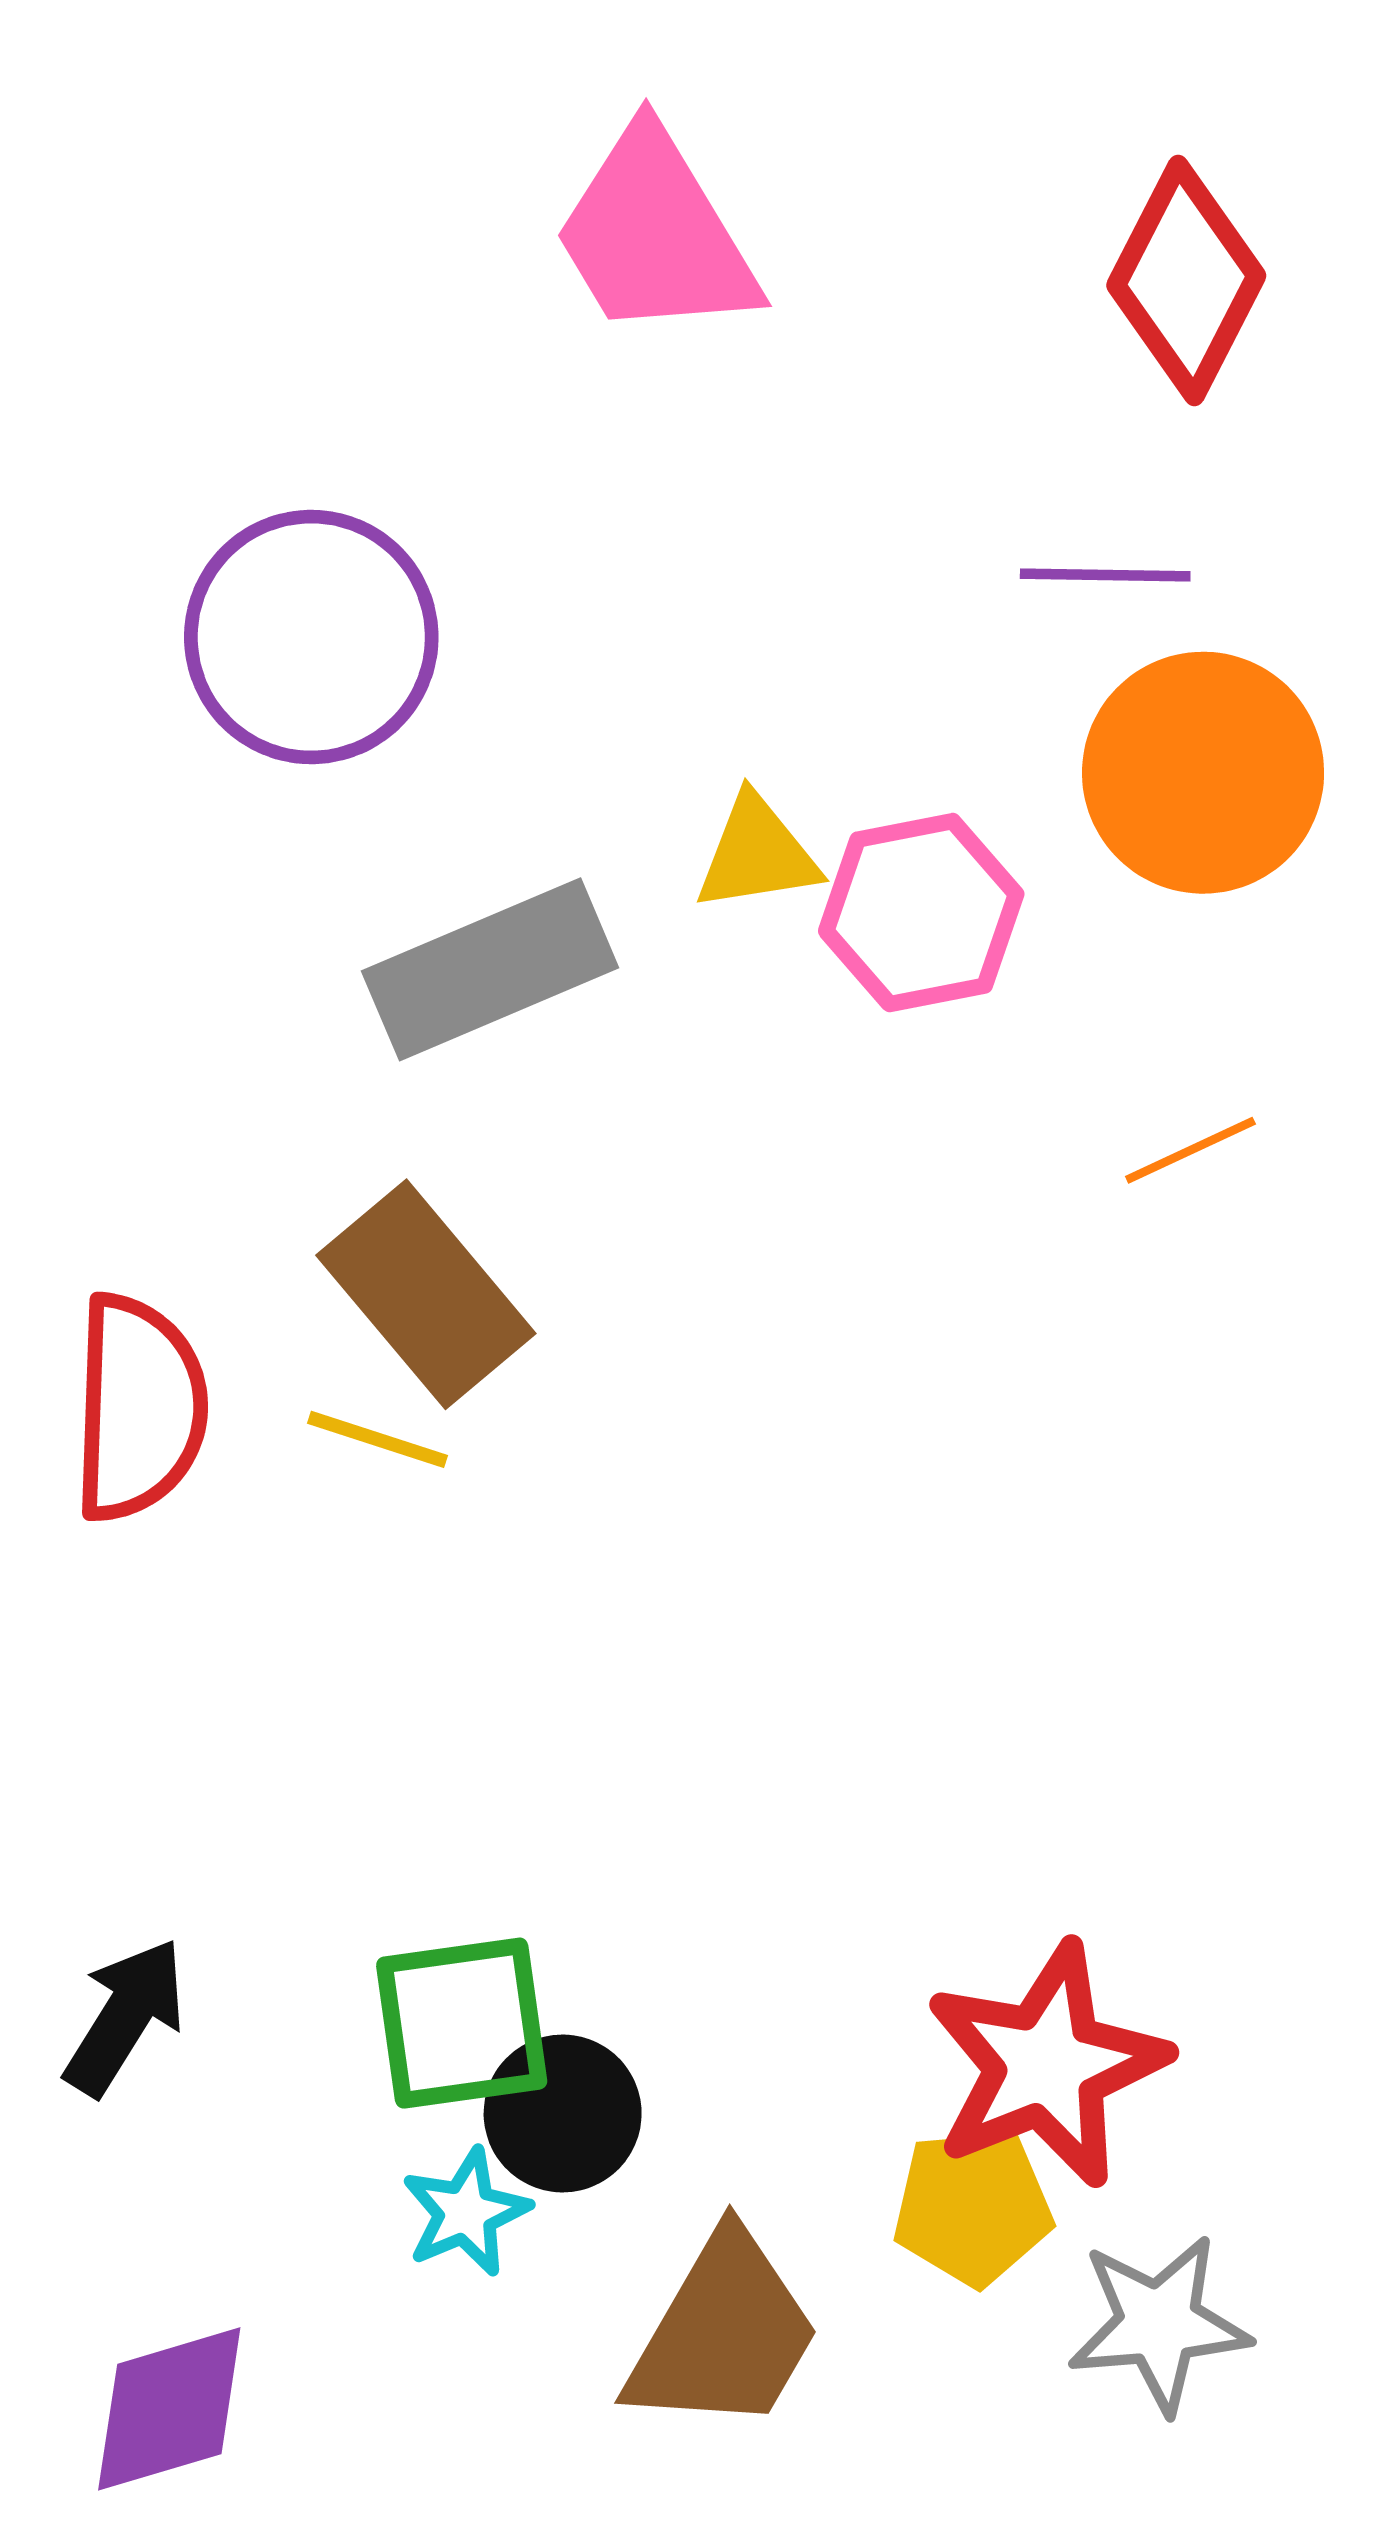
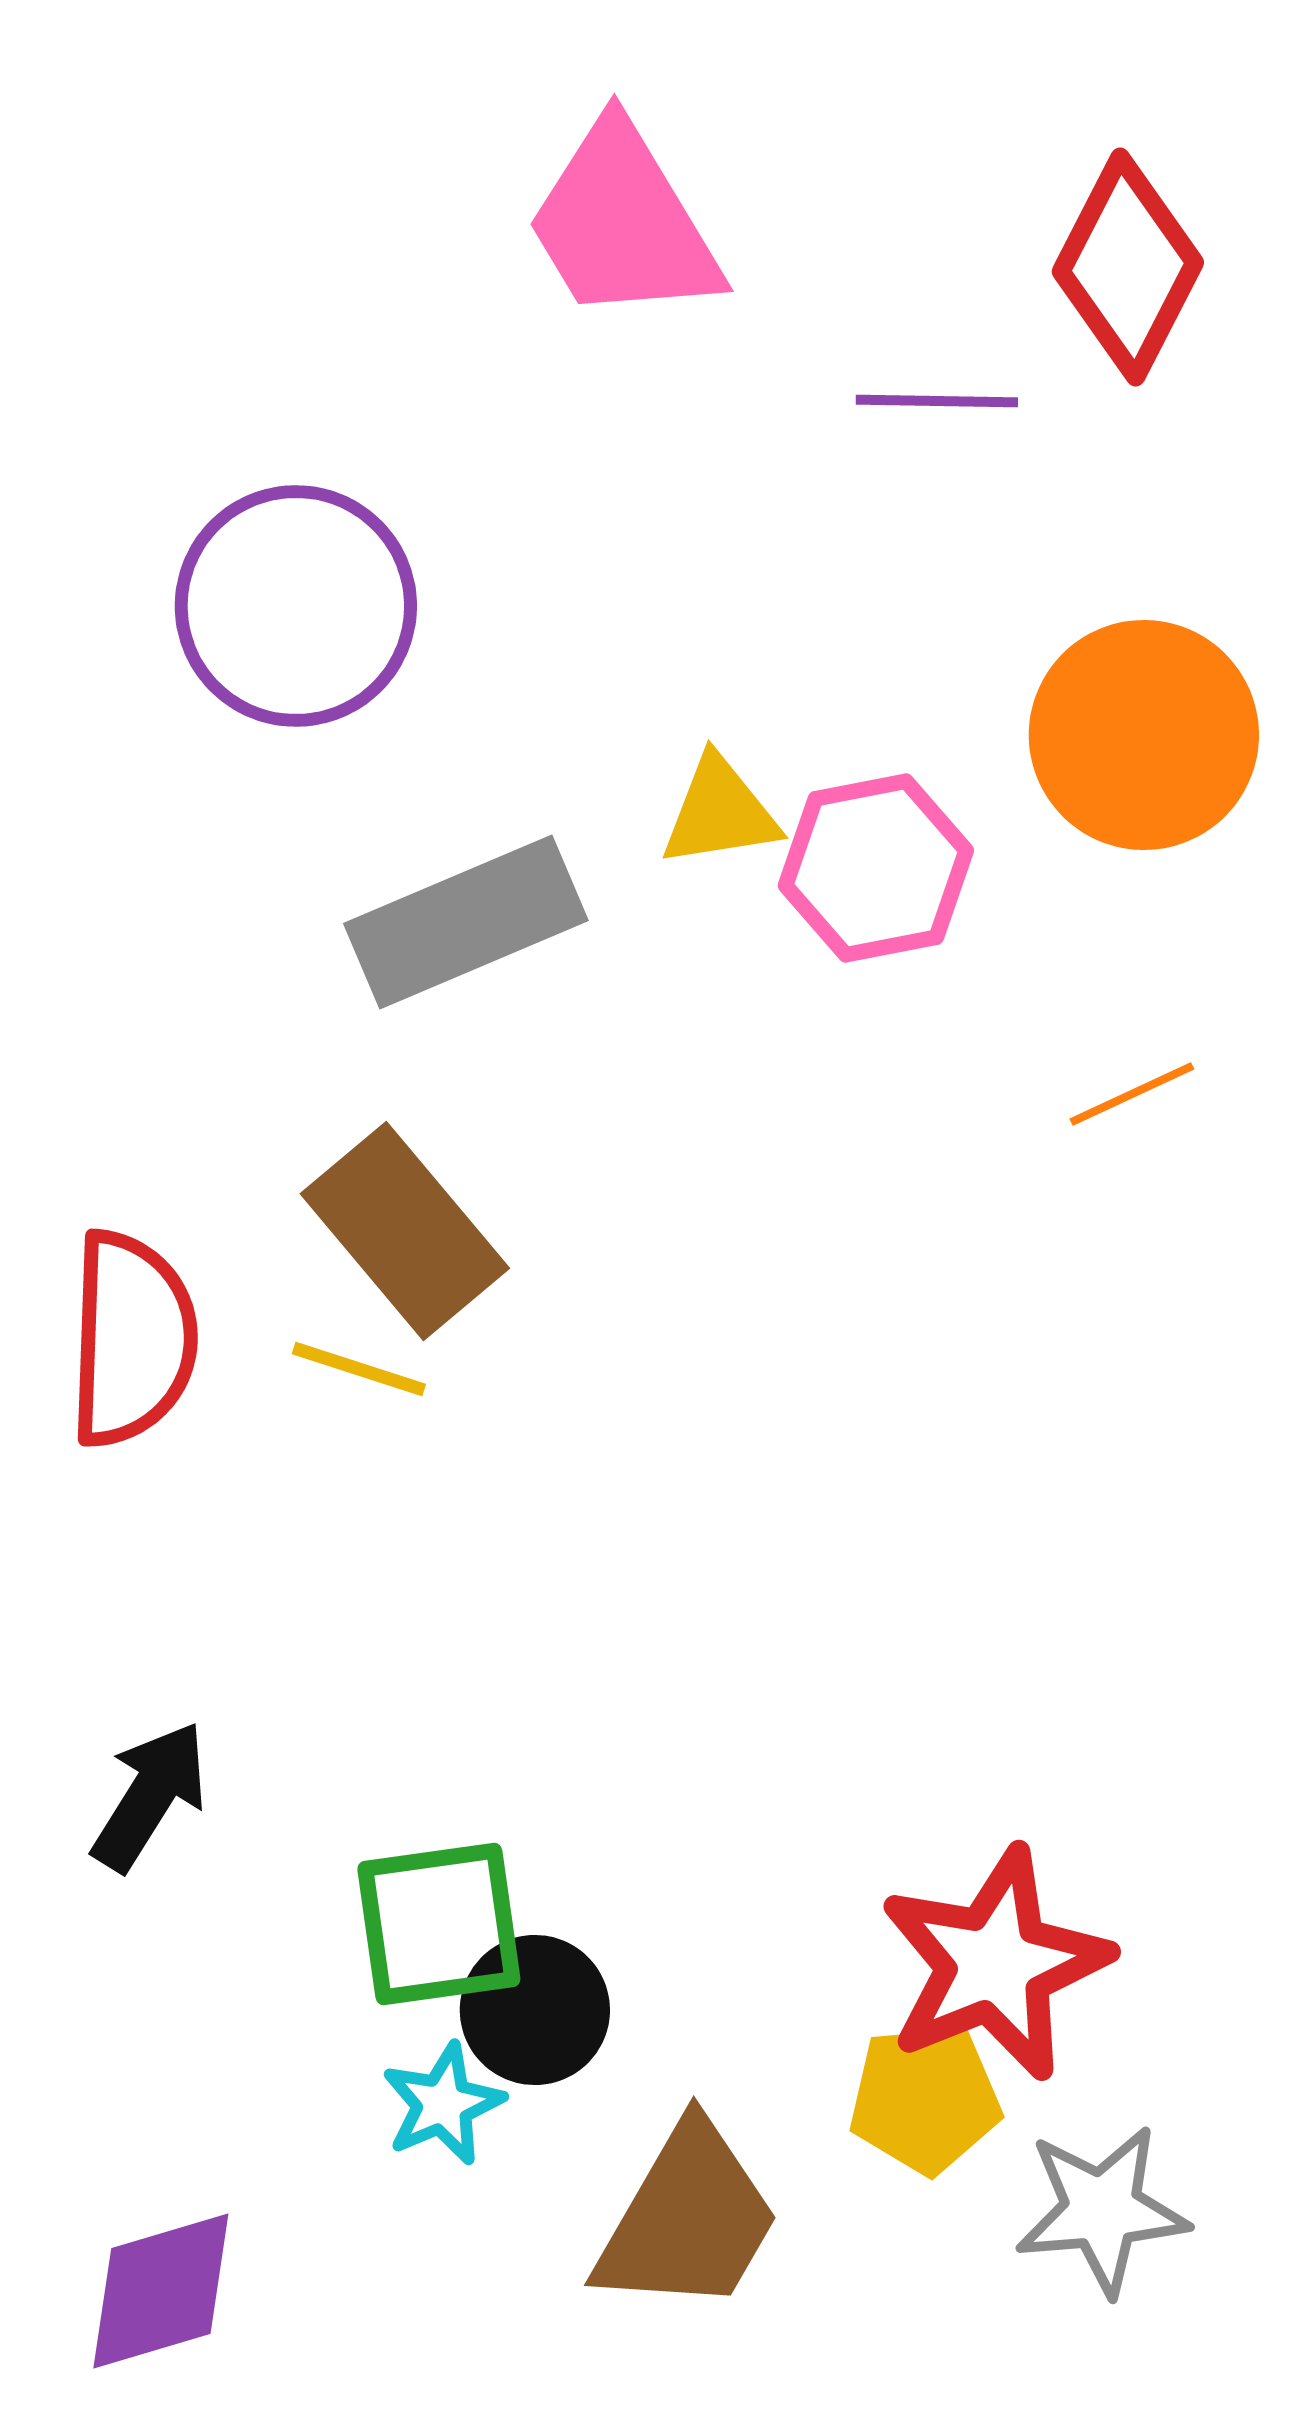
purple line: (1105, 575) -> (937, 401), moved
black arrow: (125, 2017) -> (150, 1796), moved

